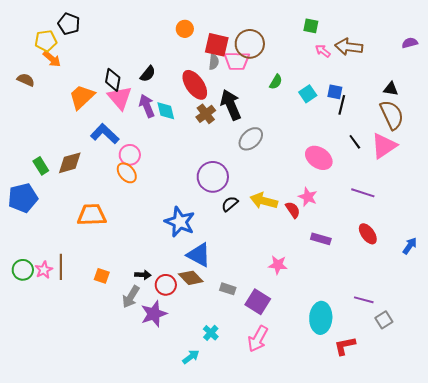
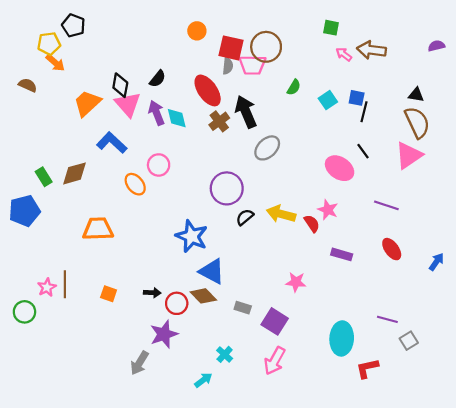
black line: (355, 142) -> (363, 151), moved
pink circle: (130, 155) -> (159, 165), moved
green circle: (23, 270) -> (24, 312), moved
gray arrow: (131, 297) -> (139, 363), moved

